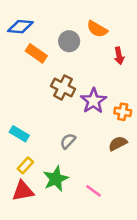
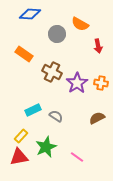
blue diamond: (20, 27) -> (30, 14), moved
orange rectangle: (36, 53) -> (24, 54), moved
orange cross: (123, 112) -> (101, 83), moved
cyan rectangle: (19, 134) -> (33, 110), moved, turned -56
gray semicircle: (68, 141) -> (56, 116), turned 80

